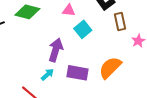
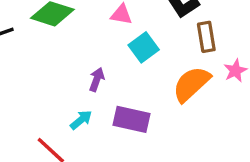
purple arrow: (56, 50) -> (97, 79), size x0.6
orange semicircle: (110, 68) -> (191, 84), moved

